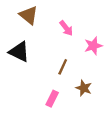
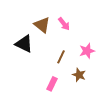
brown triangle: (29, 15) -> (42, 25), moved
pink star: (93, 46) -> (87, 51), moved

